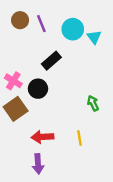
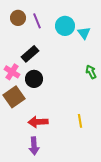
black rectangle: (51, 61) -> (30, 54), moved
green arrow: (93, 103) -> (91, 72), moved
yellow line: (80, 138) -> (80, 121), moved

